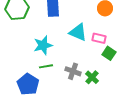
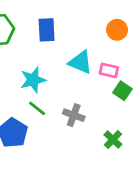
green line: (46, 66) -> (37, 108), turned 48
green cross: (92, 77) -> (113, 140), moved

